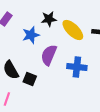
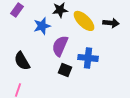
black square: (30, 79) -> (65, 70), moved

